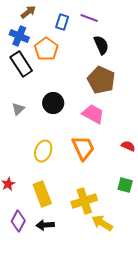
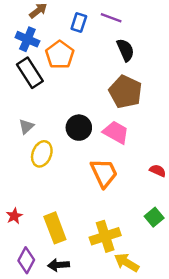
black circle: (53, 103) -> (79, 128), moved
yellow ellipse: (43, 151) -> (42, 154), moved
green square: (125, 185) -> (154, 217), turned 35

